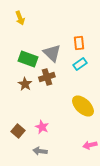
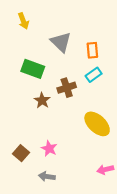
gray triangle: (52, 53) -> (61, 42), moved
brown cross: (47, 77) -> (67, 88), moved
brown star: (25, 84) -> (42, 101), moved

